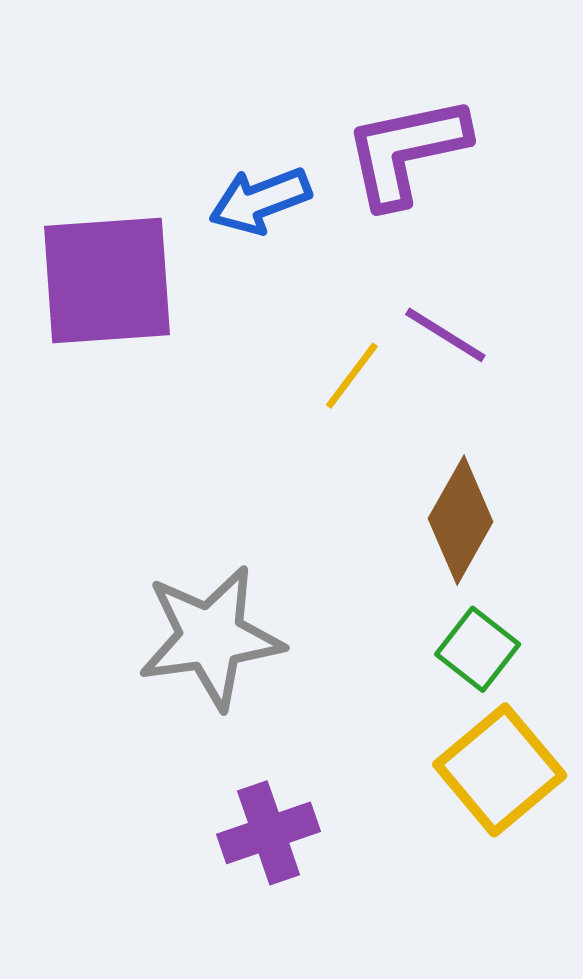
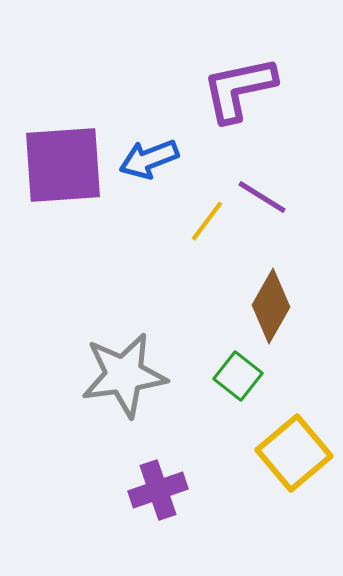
blue arrow: (260, 201) -> (149, 159), moved
green square: (478, 649) -> (238, 376), moved

